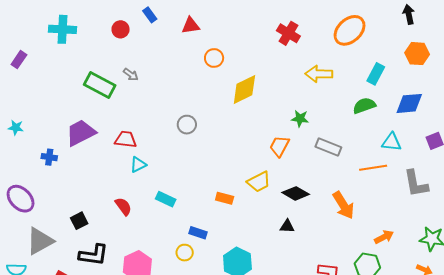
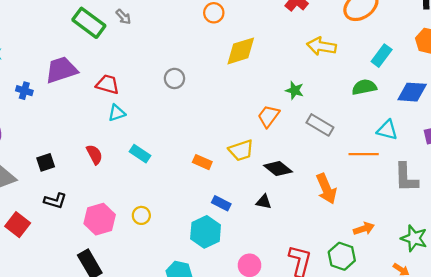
blue rectangle: (198, 233) -> (221, 203), moved
yellow circle: (185, 253) -> (141, 215), moved
black L-shape: (94, 255) -> (55, 201), size x0.7

